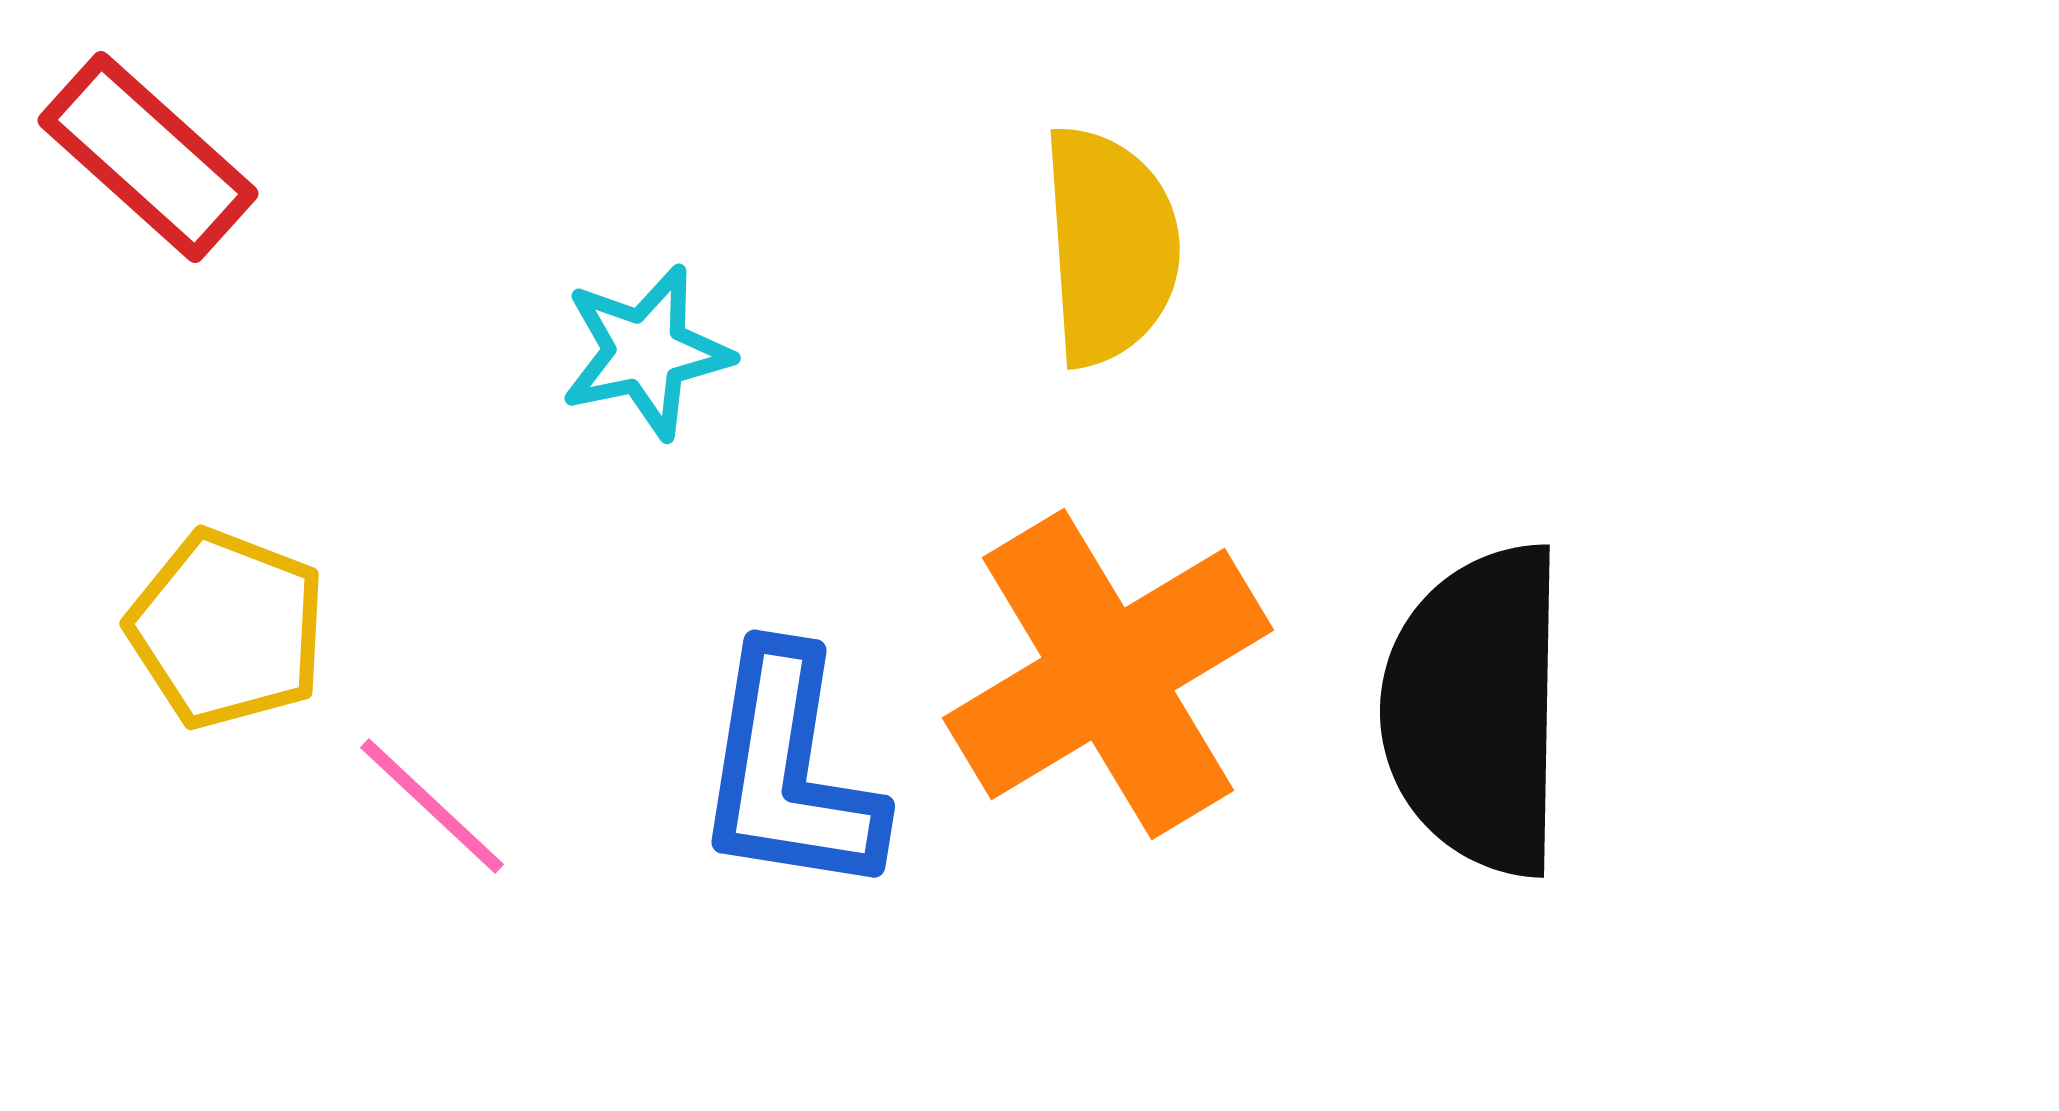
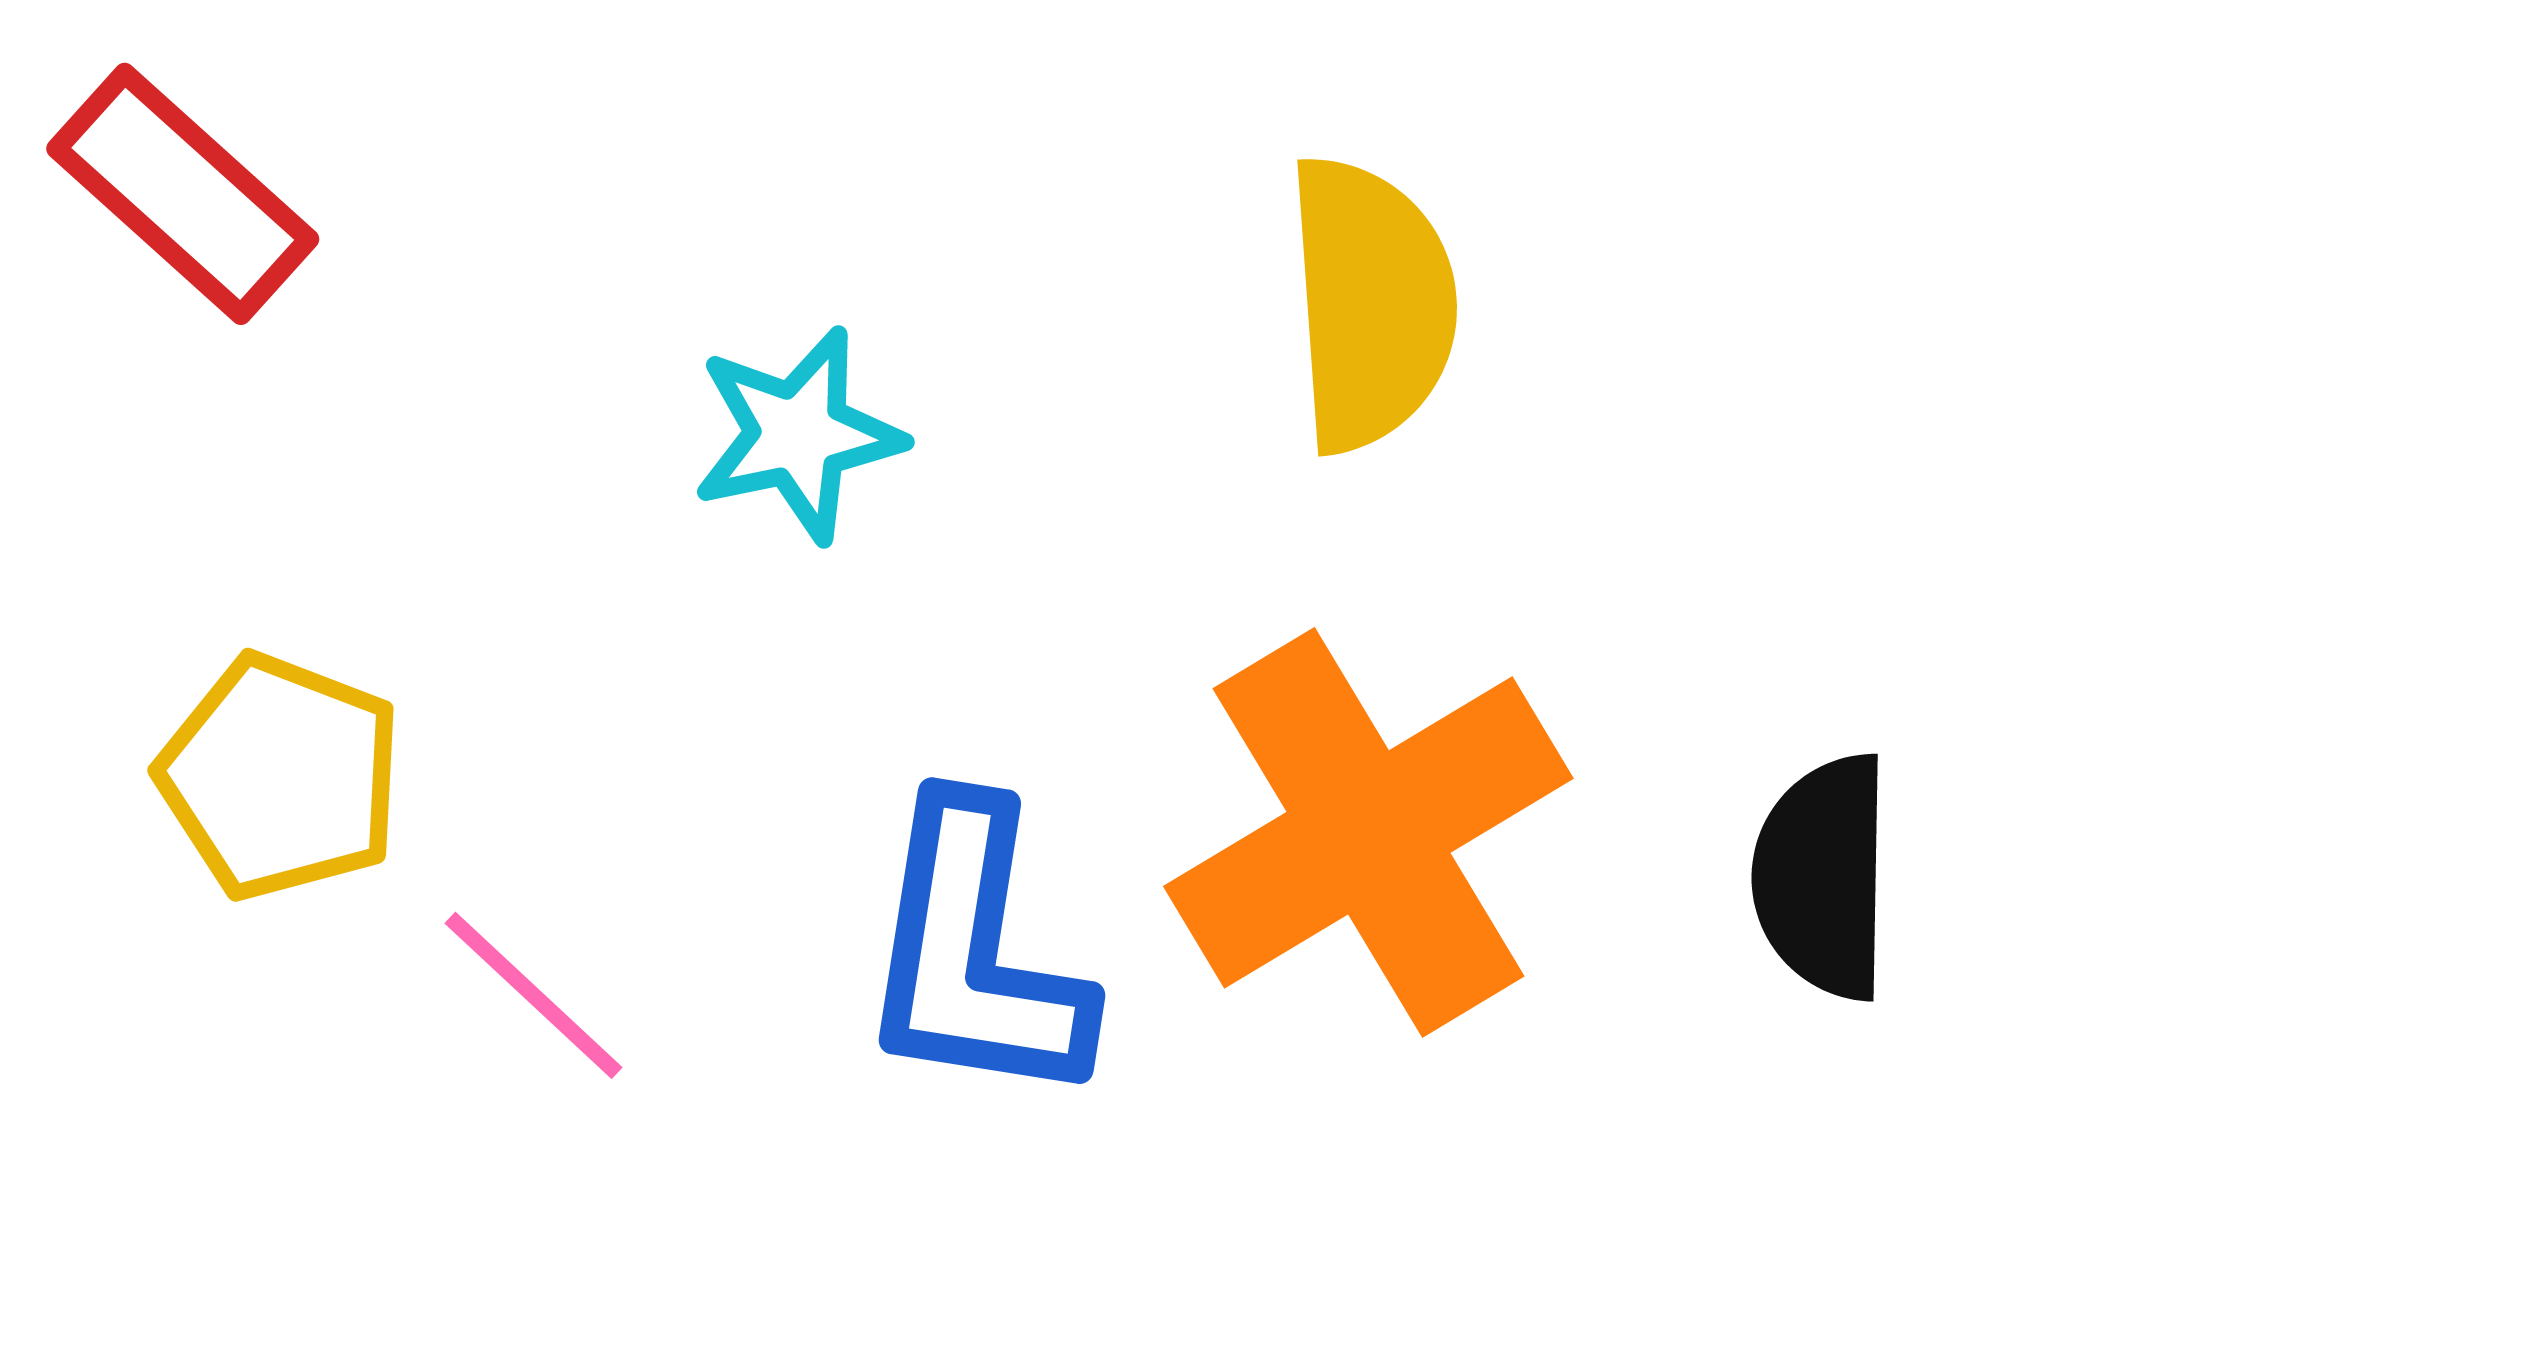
black semicircle: (1476, 710) -> (1823, 877), size x0.6

